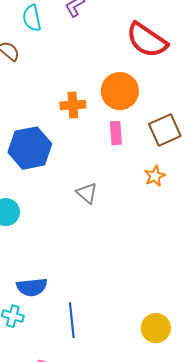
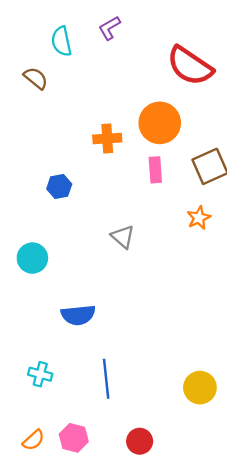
blue hexagon: (30, 148) -> (59, 187), size x0.5
blue semicircle: (32, 287) -> (78, 315), moved

